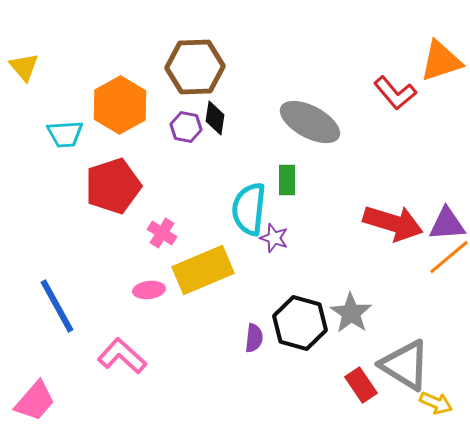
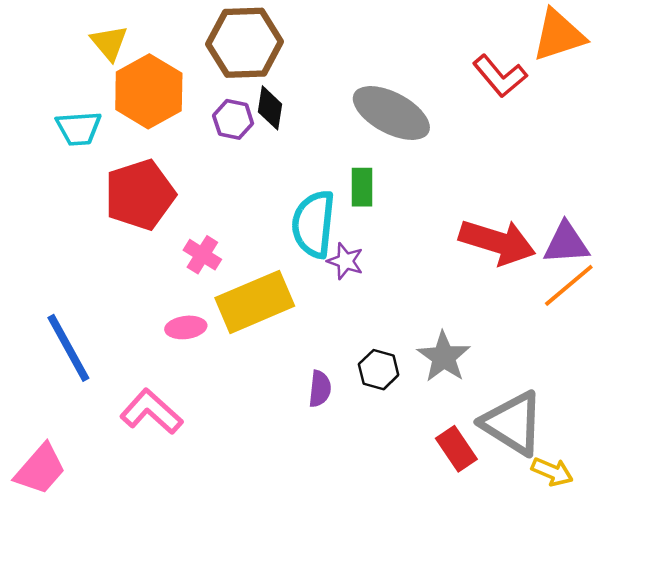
yellow triangle: (24, 67) -> (109, 43), moved
black hexagon: (300, 323) -> (379, 370), size x0.6

